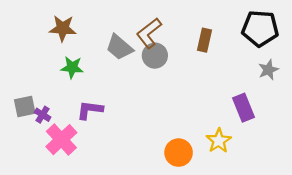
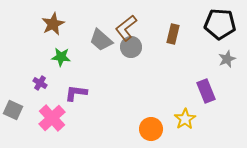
brown star: (63, 28) -> (53, 24), turned -30
gray square: (25, 106) -> (13, 110), moved, turned 36
purple cross: (43, 115) -> (40, 83), moved

